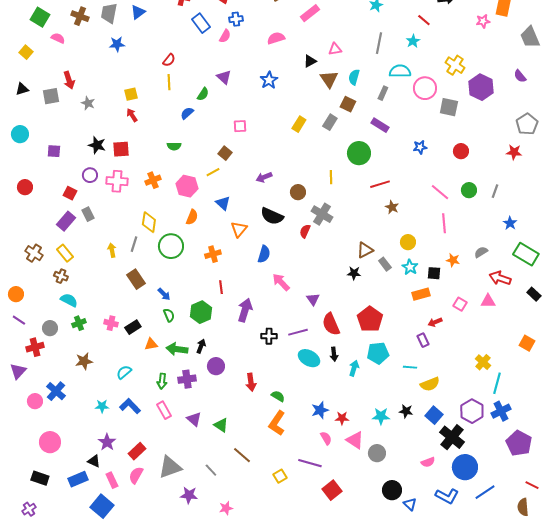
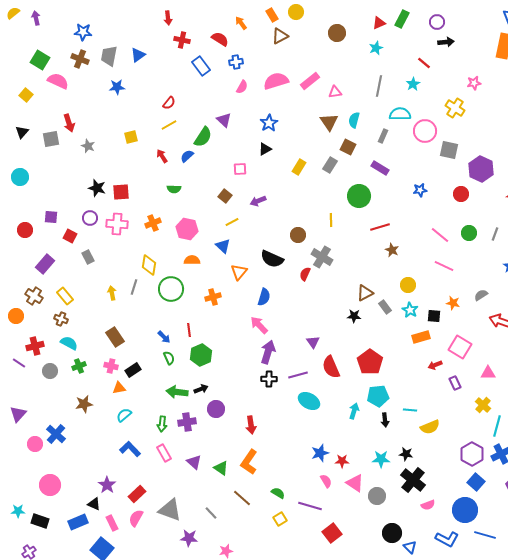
pink rectangle: (310, 13) -> (310, 81), moved
pink star: (483, 21) -> (474, 83), moved
pink semicircle: (225, 36) -> (242, 87), moved
pink semicircle: (58, 38) -> (58, 81), size x1.5
pink semicircle: (276, 38) -> (276, 81), size x1.4
black triangle: (310, 61) -> (265, 149), moved
yellow line: (169, 82) -> (169, 125), turned 63
purple hexagon: (481, 87) -> (481, 169), moved
black triangle: (22, 89) -> (22, 132), turned -32
green semicircle: (203, 94) -> (203, 137), size x1.5
red arrow: (132, 115) -> (162, 156), moved
purple square: (54, 151) -> (51, 217), moved
yellow line: (213, 172) -> (232, 222), moved
purple arrow: (264, 177) -> (258, 201), moved
orange semicircle: (192, 217) -> (192, 260), turned -112
purple rectangle: (66, 221) -> (45, 264), moved
pink line: (444, 223) -> (444, 266), turned -60
brown rectangle: (136, 279) -> (115, 337), moved
pink arrow: (281, 282) -> (259, 325), moved
red line: (221, 287) -> (189, 330), moved
orange circle: (16, 294) -> (16, 316), moved
pink triangle: (488, 301) -> (488, 373), moved
pink square: (460, 304) -> (460, 347), size x1.6
purple arrow: (245, 310) -> (268, 352), moved
purple rectangle: (423, 340) -> (455, 383), moved
orange triangle: (151, 344) -> (119, 388), moved
black arrow: (201, 346) -> (201, 389), turned 48
red cross: (35, 347) -> (35, 346), moved
black arrow: (334, 354) -> (385, 420), moved
green semicircle: (278, 396) -> (278, 493), moved
cyan star: (102, 406) -> (18, 511), moved
blue square: (434, 415) -> (476, 482), moved
orange L-shape: (277, 423) -> (249, 462), moved
black cross: (452, 437) -> (413, 480), moved
gray triangle: (170, 467) -> (170, 510), turned 40
blue line: (485, 492) -> (485, 535), turned 50

